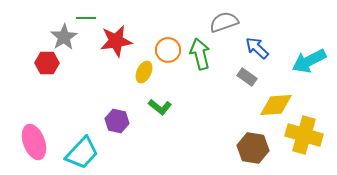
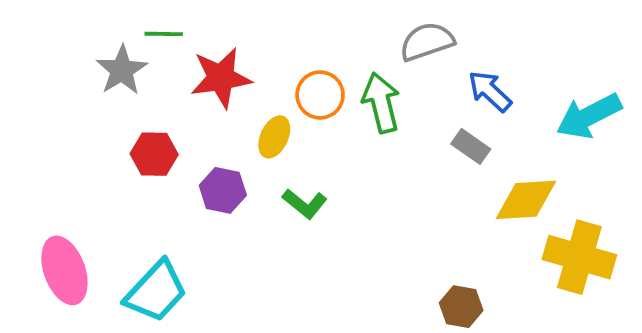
red hexagon: (47, 63) -> (154, 154), moved
purple hexagon: (117, 121) -> (223, 190), moved
brown hexagon: (253, 148) -> (461, 307), moved, size x0.7

